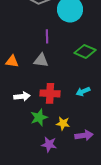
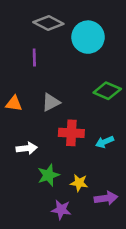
purple line: (47, 36) -> (34, 58), moved
gray triangle: (41, 60) -> (51, 102), turned -35
red cross: (50, 93) -> (71, 133), moved

